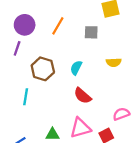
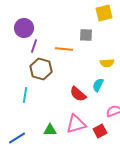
orange line: (58, 26) -> (64, 49), moved, turned 66
purple line: (17, 48) -> (34, 46), moved
cyan semicircle: (76, 68) -> (98, 85), moved

